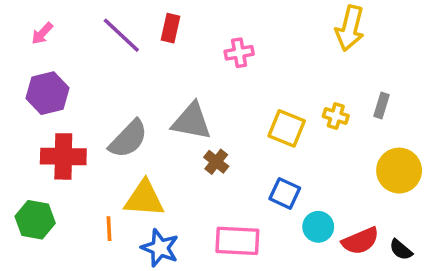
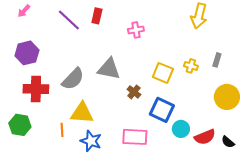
pink arrow: (42, 33) -> (24, 11), moved
brown cross: (216, 162) -> (134, 92), moved
blue square: (285, 193) -> (162, 110), size x1.4

